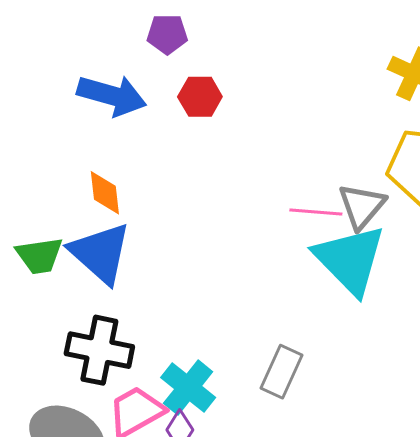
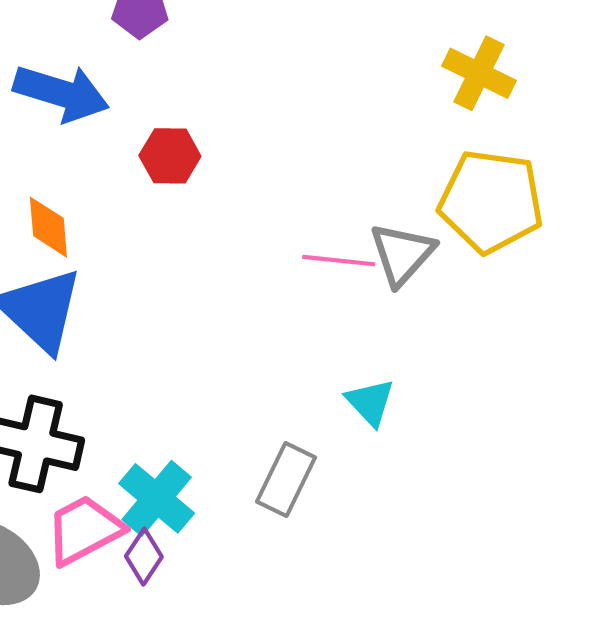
red hexagon: (200, 97) -> (170, 156), moved
cyan triangle: (350, 260) -> (370, 402), moved, size x0.5

